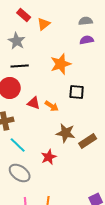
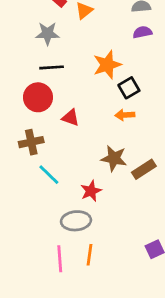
gray star: (17, 41) -> (47, 34), turned -30
black square: (77, 92) -> (129, 88), moved, turned -35
orange arrow: (52, 106) -> (125, 115), moved, turned 144
gray ellipse: (20, 173) -> (76, 221), moved, turned -40

